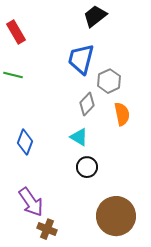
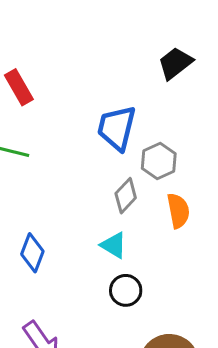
black trapezoid: (95, 16) -> (175, 63), moved

